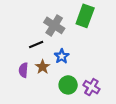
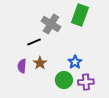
blue star: (62, 56) -> (75, 62), moved
purple cross: (91, 87) -> (86, 82), turned -35

